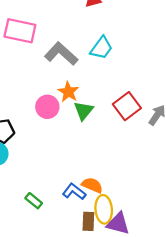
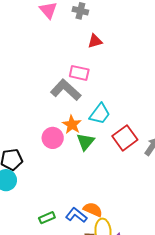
pink rectangle: (20, 31) -> (79, 73), moved, size x0.7
cyan trapezoid: (101, 48) -> (100, 114), moved
green rectangle: (34, 201) -> (47, 218), moved, turned -63

